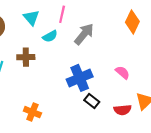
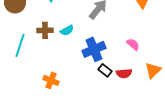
cyan semicircle: (50, 36) -> (67, 30), moved
red semicircle: (123, 110) -> (124, 73), moved

